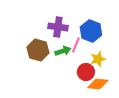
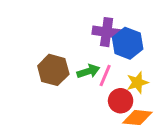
purple cross: (58, 27) -> (107, 32), moved
pink line: (76, 45) -> (105, 76), moved

